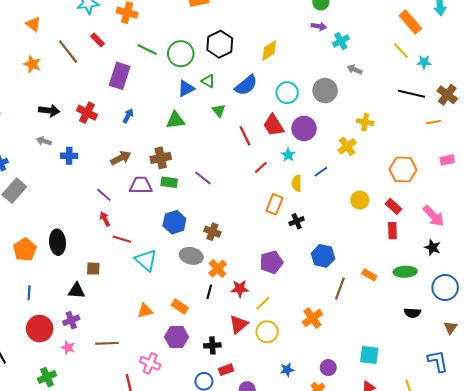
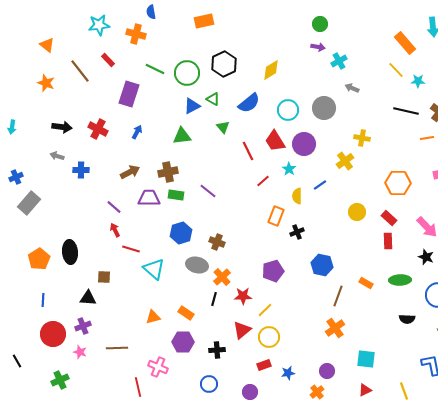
orange cross: (312, 318) -> (335, 328), moved
red rectangle: (226, 370) -> (264, 365), moved

